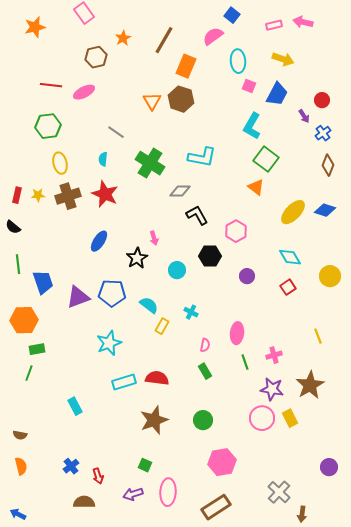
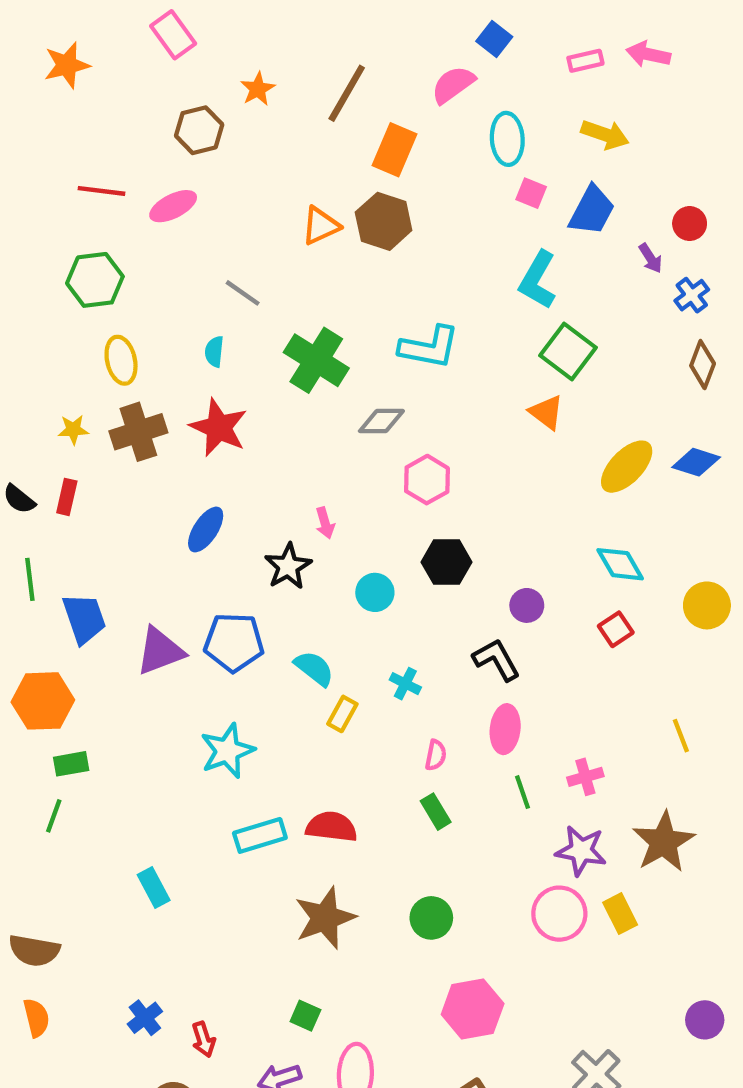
orange triangle: (152, 101) -> (321, 226), turned 36
red rectangle: (17, 195) -> (67, 497), moved
black L-shape: (197, 215) -> (496, 660), moved
pink hexagon: (236, 231) -> (427, 480), moved
brown semicircle: (20, 435) -> (34, 950), size x1.6

